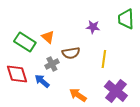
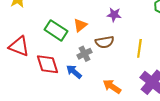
purple star: (93, 27) -> (114, 15), moved
orange triangle: (48, 37) -> (80, 25), turned 40

